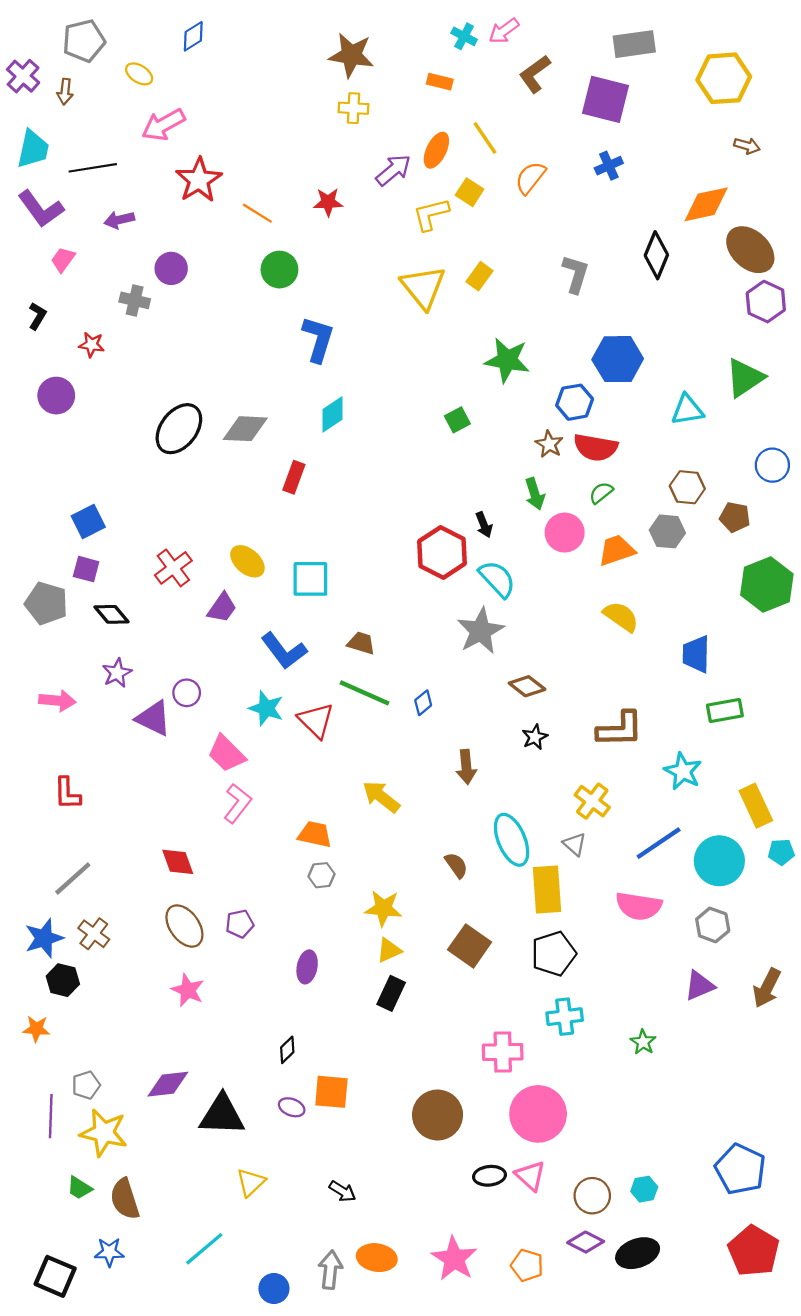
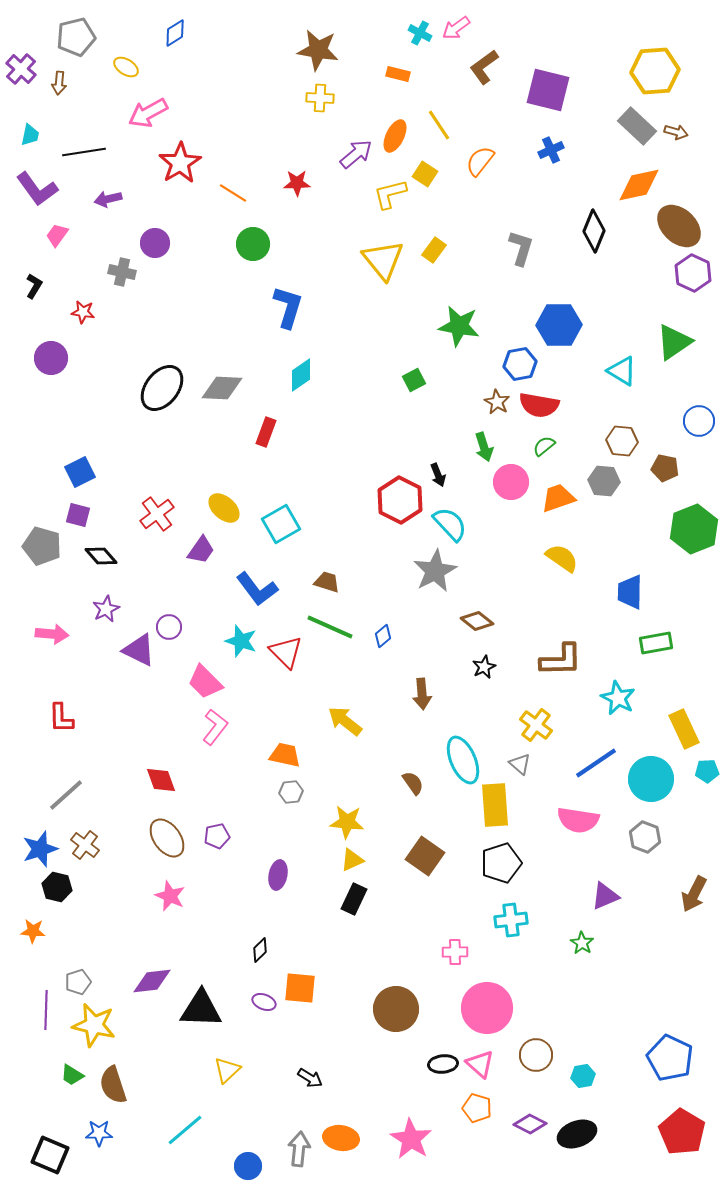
gray rectangle: (634, 44) -> (637, 126), moved, turned 51
cyan trapezoid: (33, 149) -> (30, 135), size x0.6
cyan triangle: (687, 410) -> (622, 371), turned 40
cyan square: (310, 579) -> (281, 524), turned -30
purple triangle: (699, 986) -> (605, 896), moved
pink cross: (503, 1052) -> (455, 952), size x0.7
brown circle: (592, 1196) -> (536, 1055), moved
orange pentagon: (527, 1265) -> (477, 1108), moved

